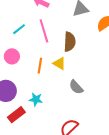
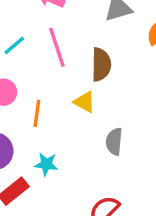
orange line: (40, 66) -> (37, 113), moved
gray semicircle: (76, 87) -> (114, 142), turned 49

